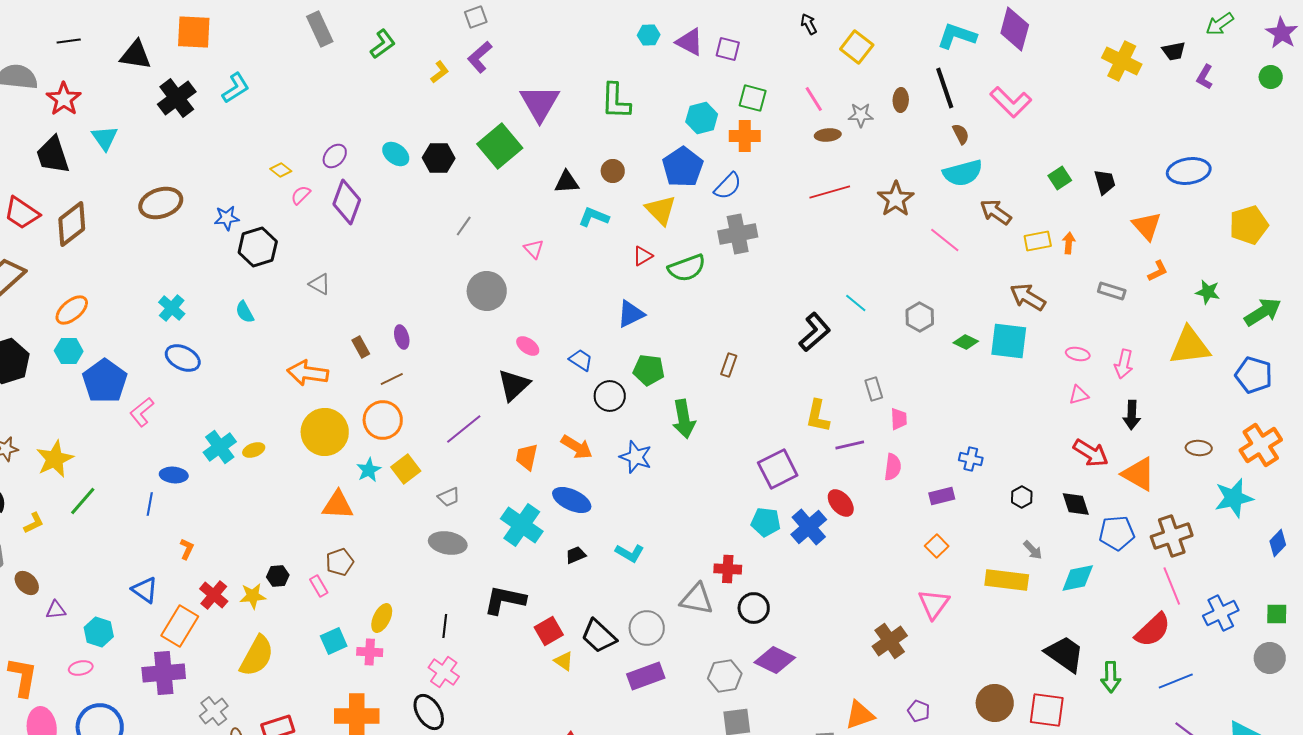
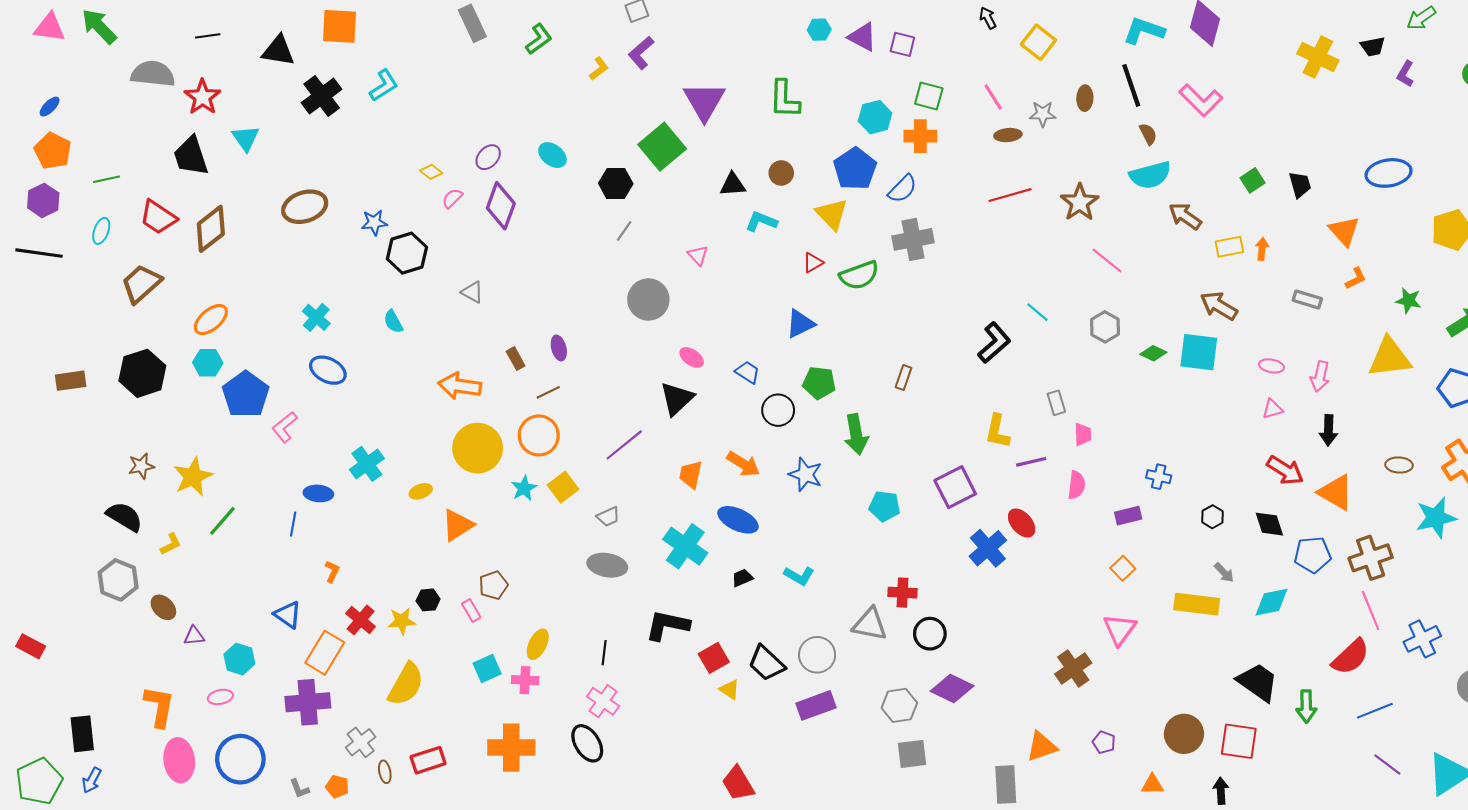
black hexagon: (439, 158) -> (616, 184), moved
pink line: (945, 240) -> (1107, 260), moved
yellow ellipse: (254, 450) -> (421, 491), moved
orange triangle: (338, 505) -> (458, 525), moved, turned -36
cyan pentagon: (766, 522) -> (885, 506), moved

